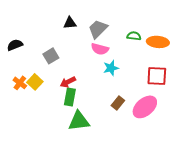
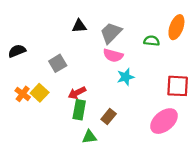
orange ellipse: (158, 42) -> (176, 27), moved, turned -75
brown rectangle: (118, 103) -> (109, 117), moved
green triangle: (79, 121) -> (89, 137), size x0.6

